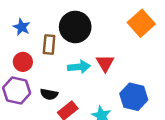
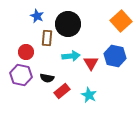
blue star: (22, 27) -> (37, 16), moved
red triangle: (105, 63) -> (91, 63), moved
blue hexagon: (134, 97) -> (115, 56), moved

